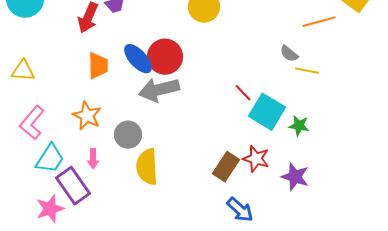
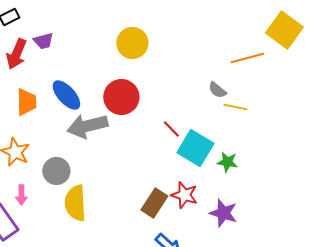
red circle: (165, 57) -> (121, 97), moved

